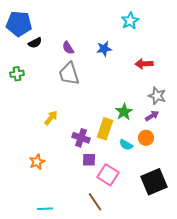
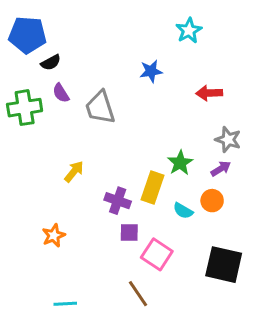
purple semicircle: (68, 48) -> (61, 93), moved
green cross: (17, 74) -> (25, 108), size x1.6
black square: (154, 182) -> (224, 265), turned 36

